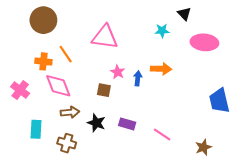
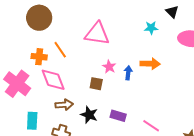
pink cross: (20, 90) -> (17, 84), size x1.5

